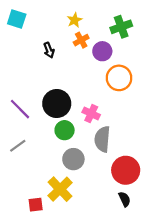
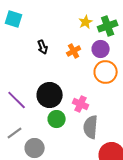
yellow star: (75, 20) -> (86, 22), moved
orange cross: (81, 40) -> (74, 51), moved
purple circle: (102, 51) -> (101, 49), moved
gray circle: (73, 159) -> (35, 148), moved

